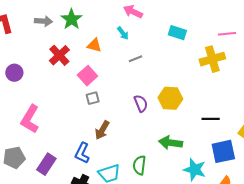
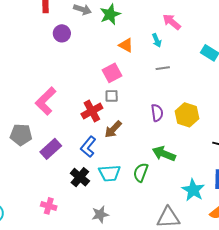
red cross: (59, 55) -> (92, 111), moved
purple circle: (14, 73) -> (62, 33), moved
green arrow: (171, 143) -> (164, 154), moved

